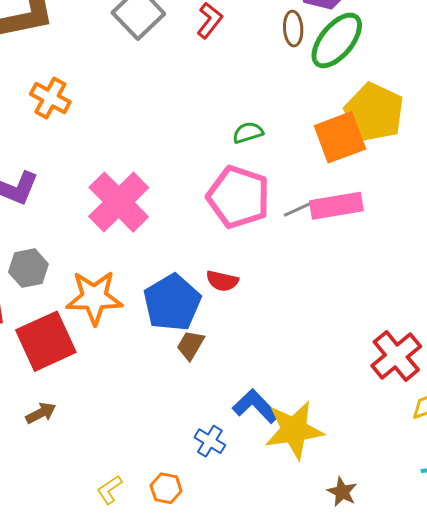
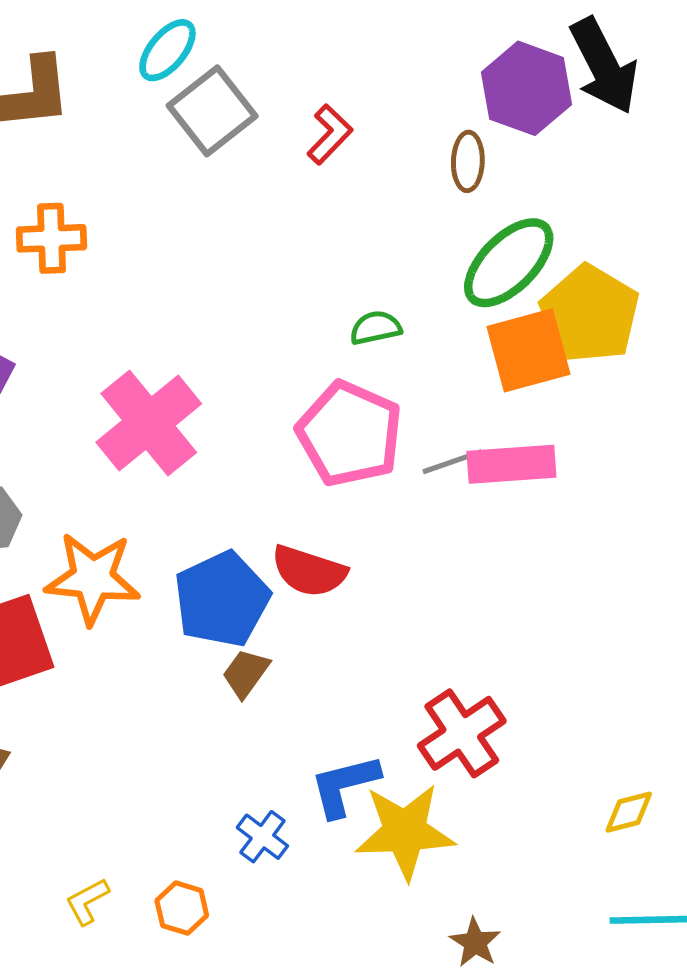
green ellipse: (337, 40) -> (509, 263), moved
orange cross: (50, 98) -> (51, 238), turned -36
red semicircle: (222, 281) -> (309, 571), size x1.4
red cross: (396, 356) -> (462, 733), moved
blue L-shape: (256, 406) -> (345, 785), turned -66

